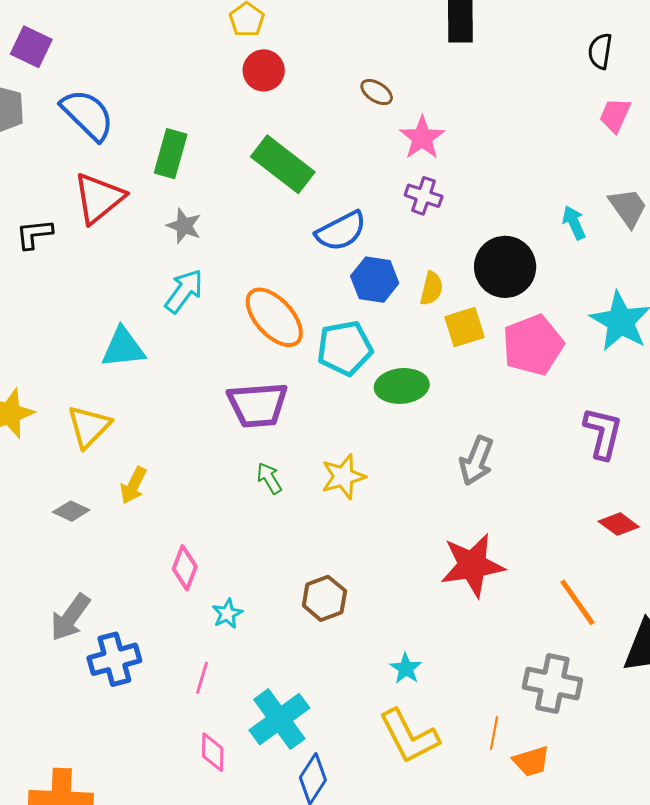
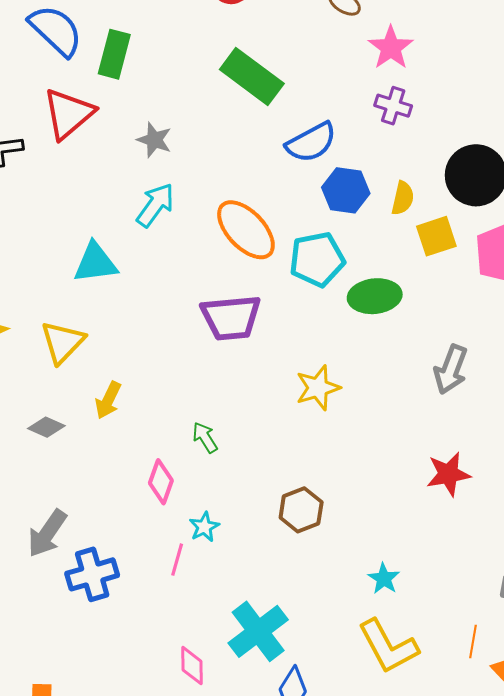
green rectangle: (171, 154) -> (114, 54), moved
green arrow: (269, 478) -> (205, 437), moved
red star: (472, 565) -> (448, 474), size x0.7
pink line: (202, 678) -> (177, 560), moved

